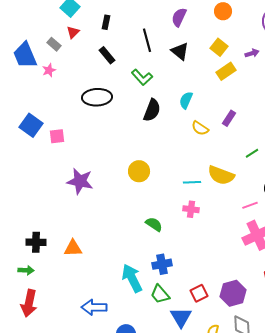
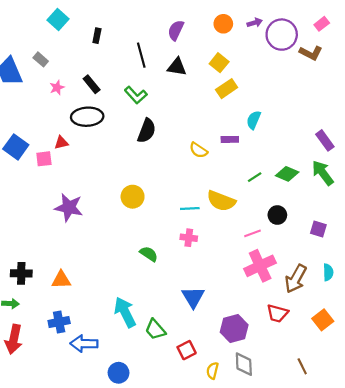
red triangle: (73, 32) -> (61, 143), moved, turned 32
black triangle: (180, 51) -> (177, 67), turned -30
purple arrow: (252, 53) -> (255, 23), moved
black rectangle: (107, 55) -> (92, 84), moved
pink star: (49, 70) -> (57, 88), moved
cyan semicircle: (186, 100) -> (254, 120), moved
purple rectangle: (229, 118) -> (230, 139), turned 56
blue cross: (162, 264) -> (59, 322), moved
red square: (199, 293) -> (187, 350), moved
blue triangle: (181, 317) -> (193, 297), moved

